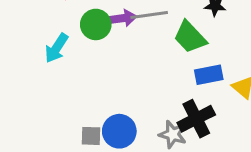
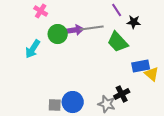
blue rectangle: (209, 75) -> (141, 66), moved
black cross: (196, 119) -> (122, 94), size x0.7

